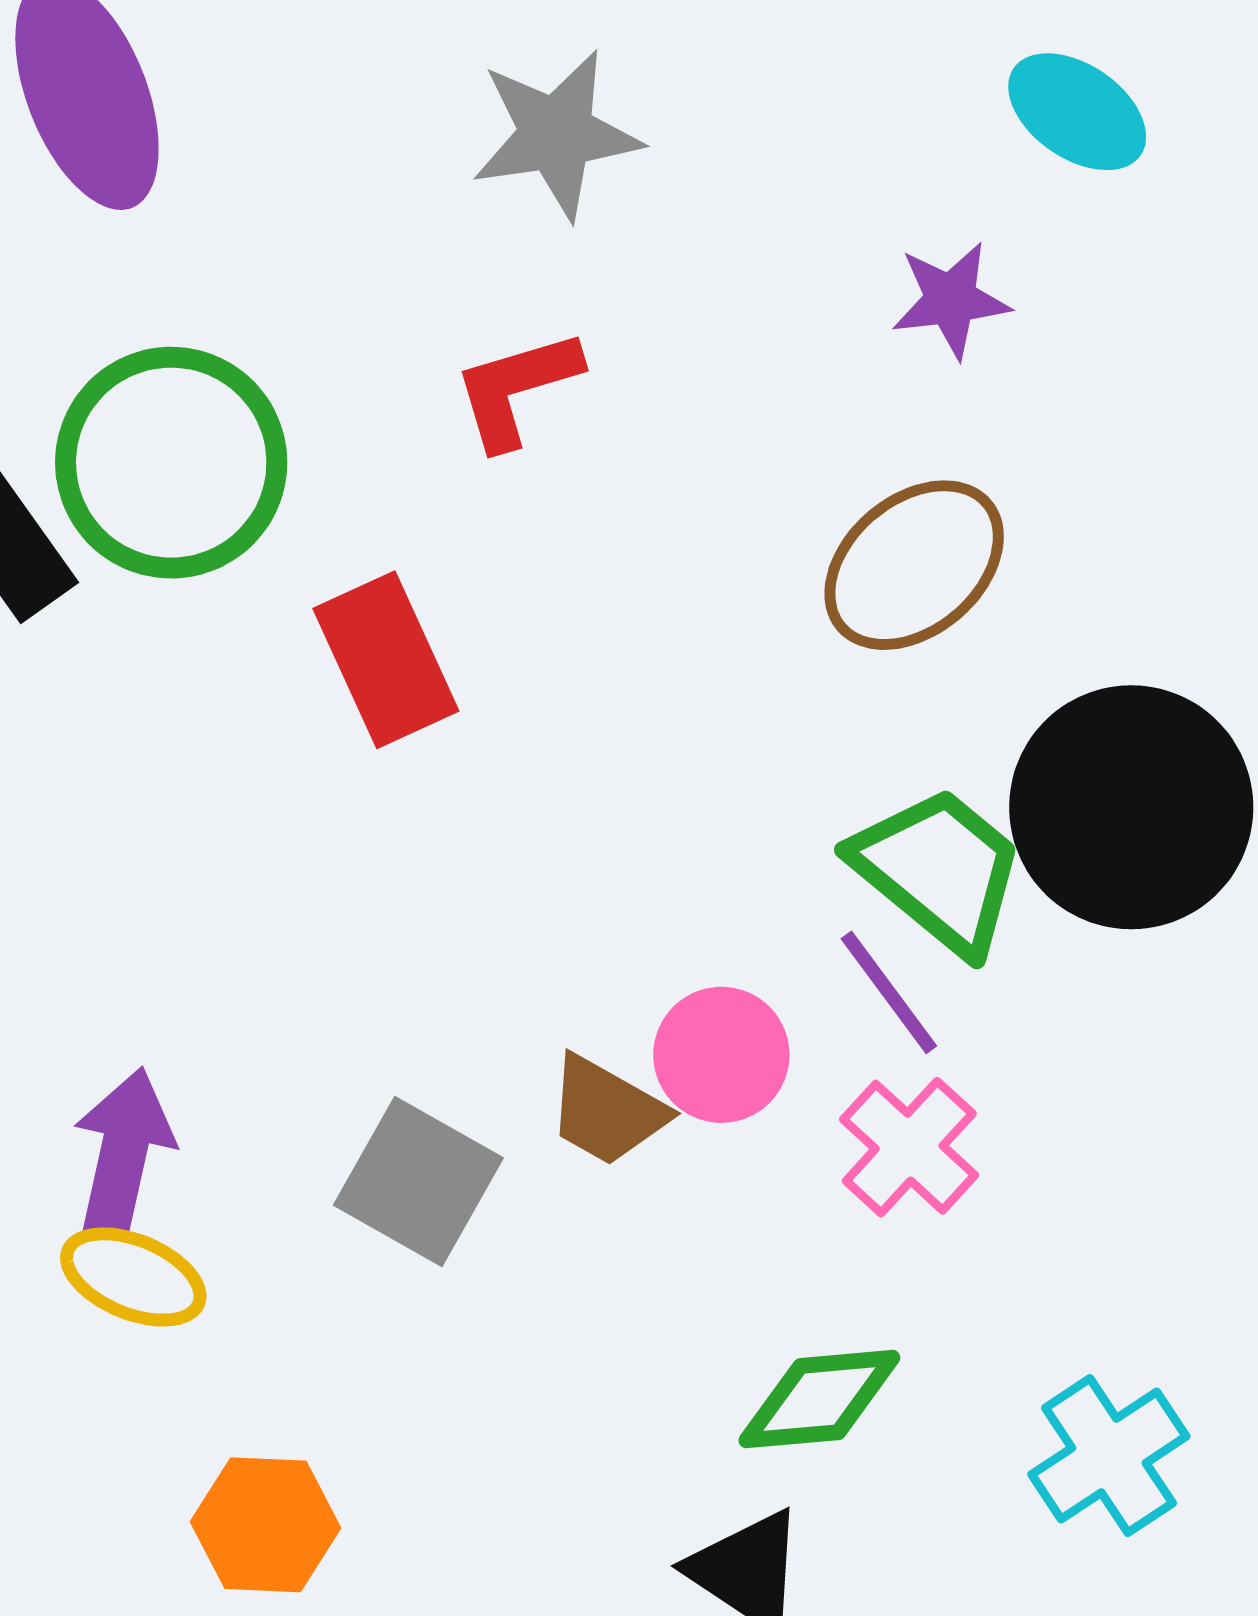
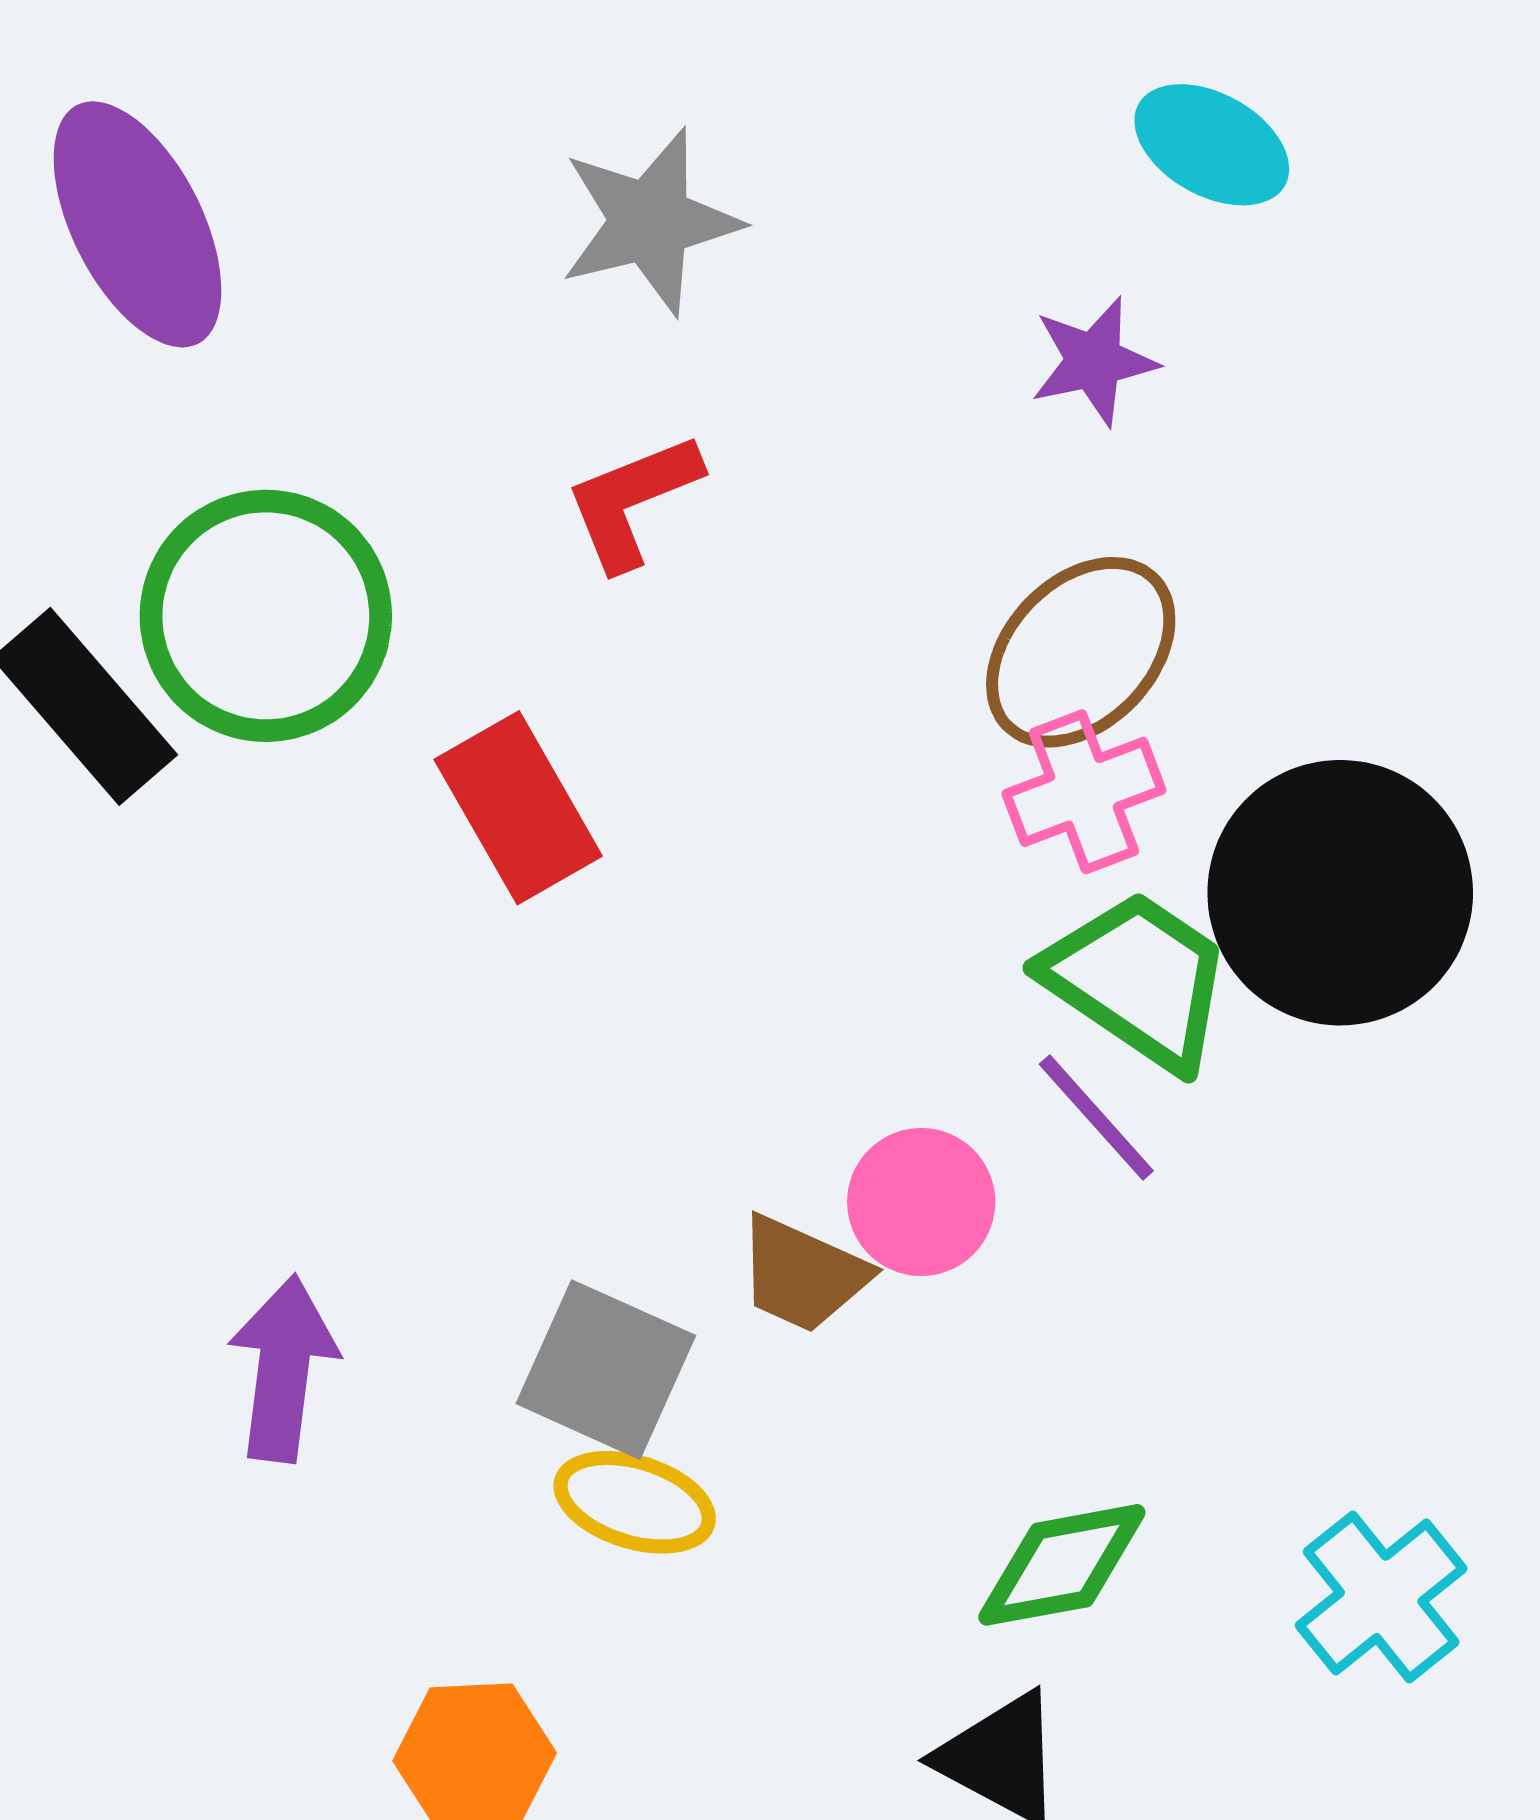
pink cross: (909, 1147) -> (1084, 792), moved, turned 32
yellow ellipse: (133, 1277) -> (635, 1502), moved

